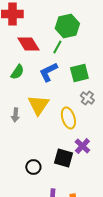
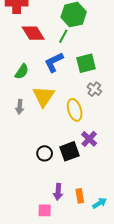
green semicircle: (17, 72) -> (22, 72), moved
black square: (63, 158) -> (69, 151), turned -36
black circle: (33, 167) -> (45, 153), moved

